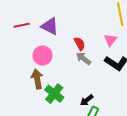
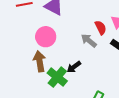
red semicircle: (80, 44) -> (101, 28), moved
black arrow: (87, 100) -> (74, 67), moved

